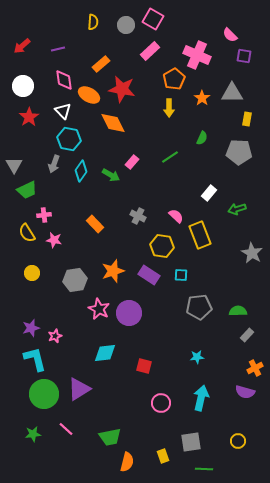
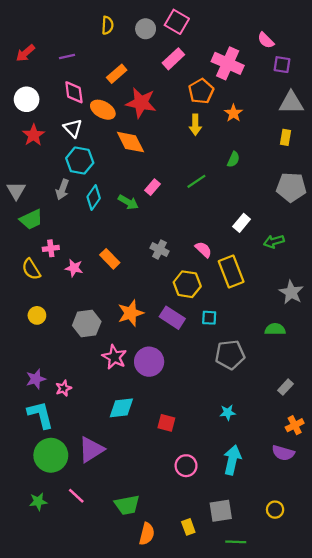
gray triangle: (232, 93) -> (291, 103), moved
gray pentagon: (239, 152) -> (291, 187), moved
pink star: (54, 240) -> (74, 268), moved
green semicircle: (238, 311) -> (275, 329), moved

